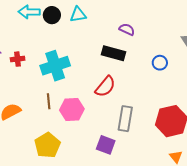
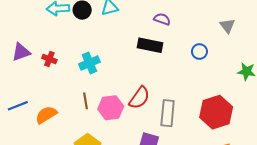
red cross: (18, 59) -> (49, 59), turned 32
cyan cross: (55, 66) -> (89, 63), size x0.7
red semicircle: (105, 87) -> (139, 98), moved

